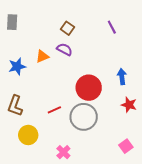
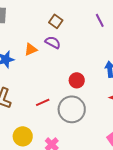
red circle: (89, 88) -> (77, 80), size x0.6
yellow circle: (28, 135) -> (23, 136), moved

